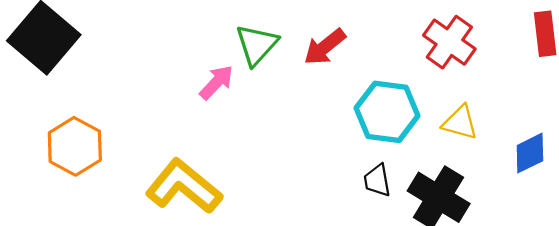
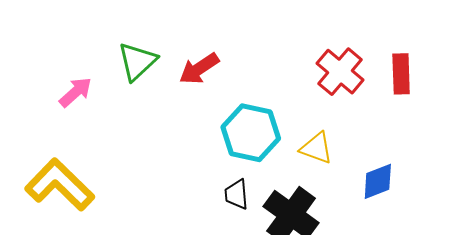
red cross: (449, 42) -> (340, 72), moved
pink arrow: (216, 82) -> (76, 92), moved

